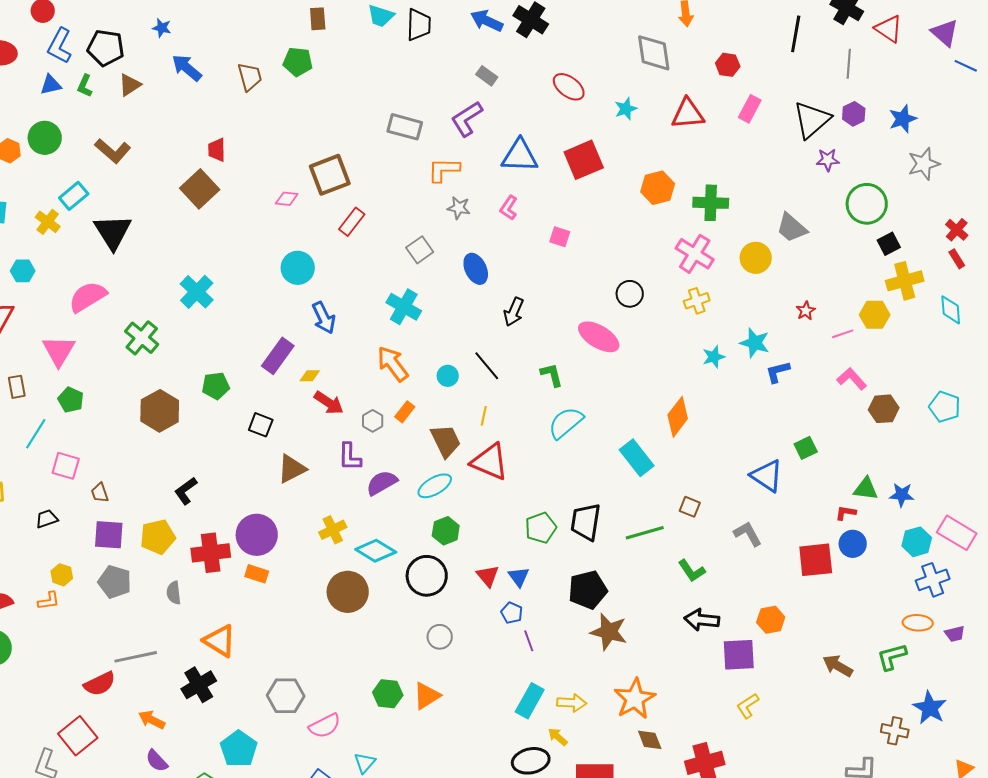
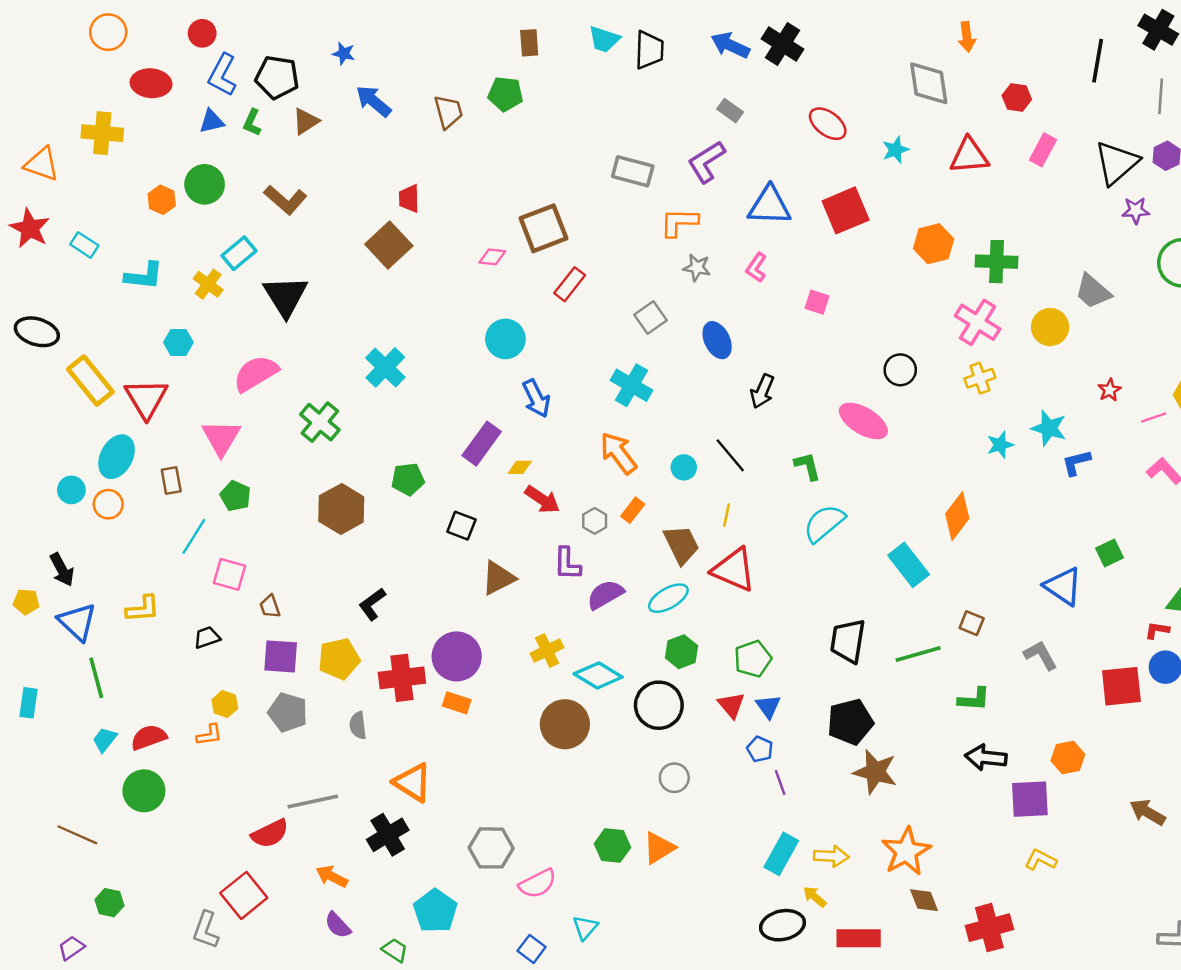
green pentagon: (541, 528) -> (753, 659), moved
green L-shape: (692, 571) -> (974, 699), turned -52
yellow L-shape: (748, 706) -> (1041, 860), turned 60

